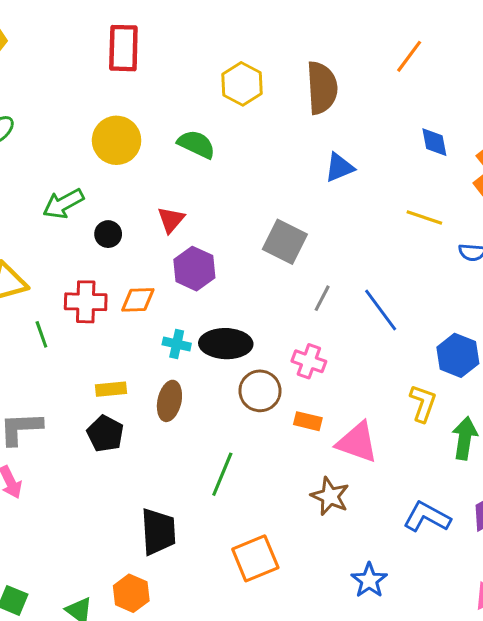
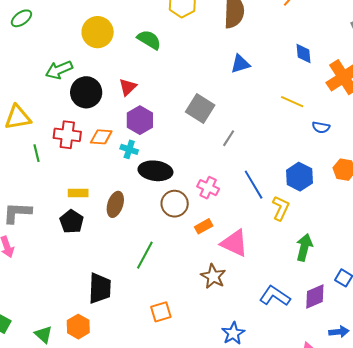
black circle: (108, 234) -> (86, 92), size x1.8
gray line: (322, 298) -> (229, 138), moved
blue line: (381, 310) -> (254, 185), moved
cyan cross: (177, 344) -> (129, 149), moved
blue hexagon: (458, 355) -> (299, 177), moved
yellow L-shape: (423, 403) -> (281, 208), moved
orange rectangle: (308, 421) -> (204, 226), turned -48
orange square: (255, 558) -> (161, 312), size x0.7

